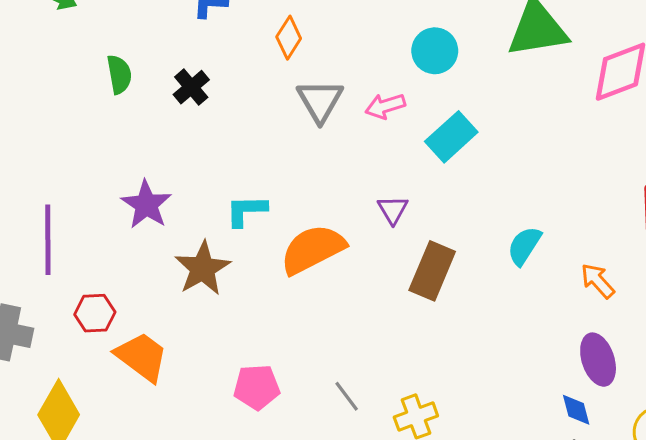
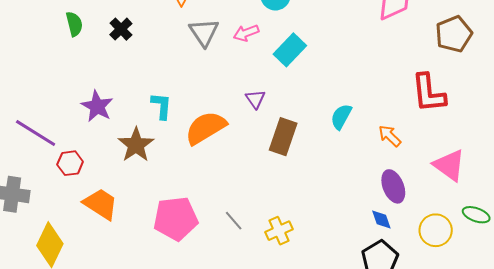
cyan L-shape: (246, 211) -> (161, 106), turned 100
purple line: (48, 240) -> (36, 133), turned -54
red hexagon: (95, 313) -> (70, 163), moved
pink pentagon: (257, 387) -> (176, 219), size x1.5

